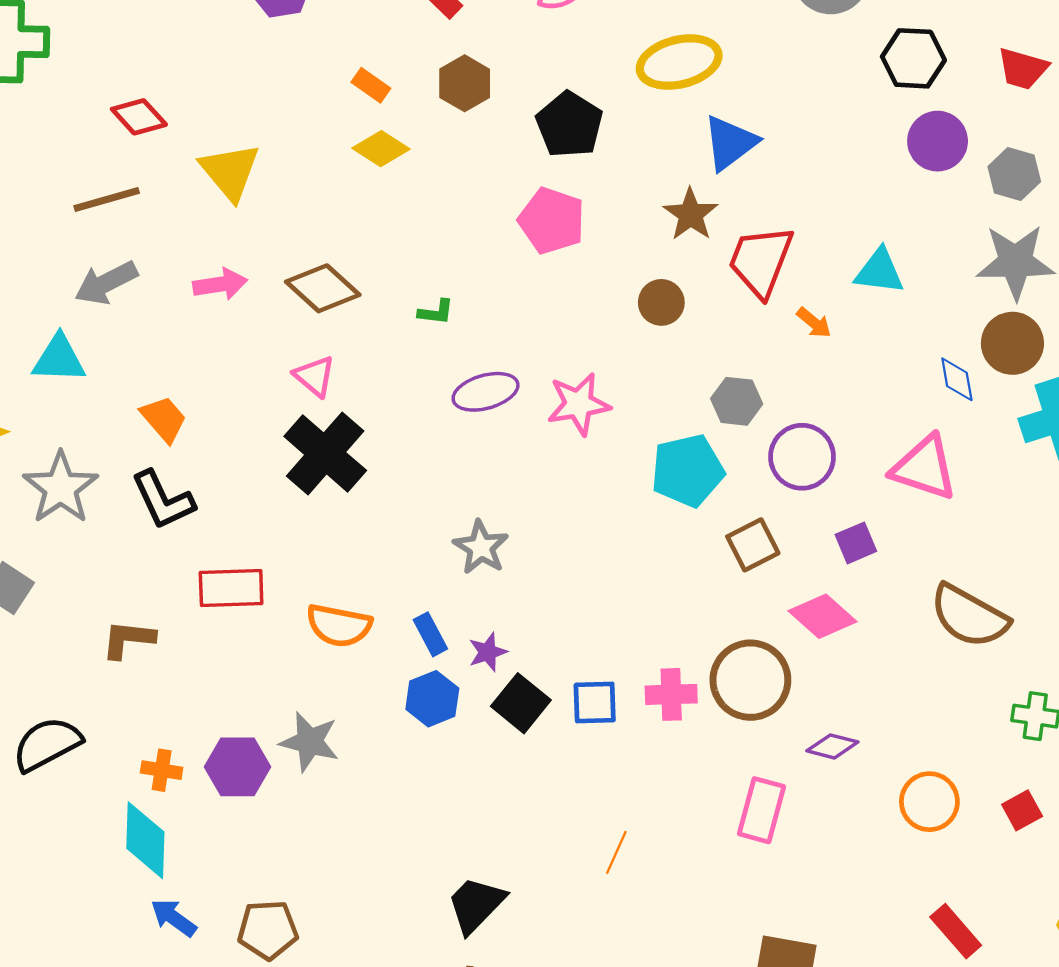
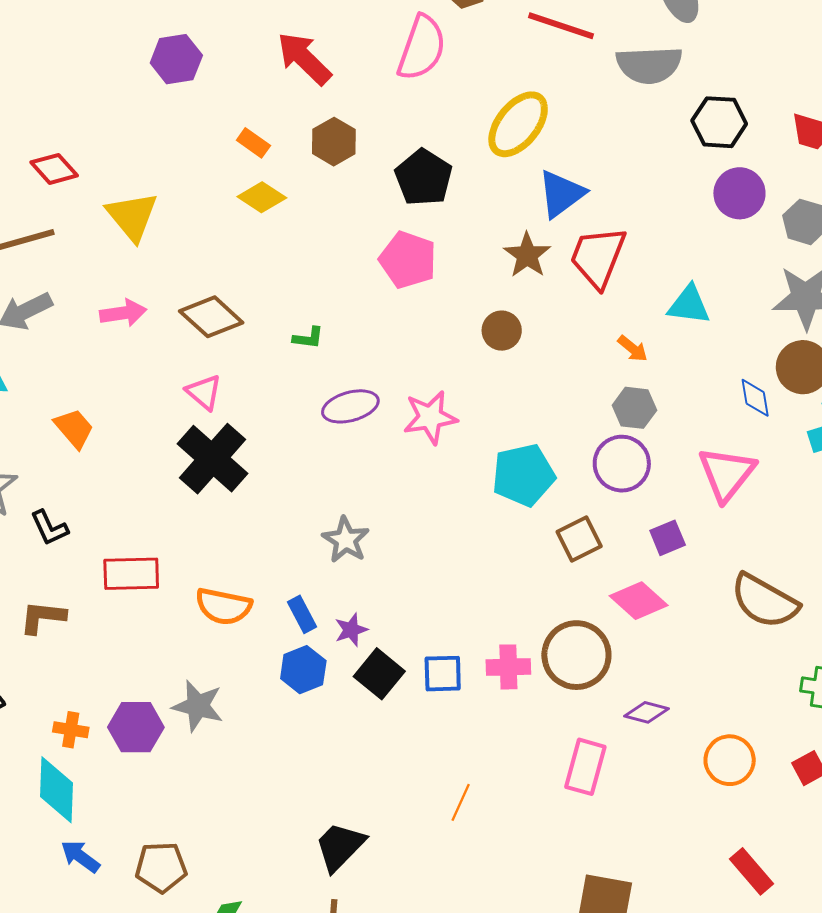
yellow ellipse: (679, 62) -> (518, 124), turned -38
red trapezoid: (761, 261) -> (598, 257), moved
gray hexagon: (737, 401) -> (634, 408), moved
pink triangle: (924, 468) -> (727, 474), turned 50
black L-shape: (163, 500) -> (49, 528), moved, size x0.7

